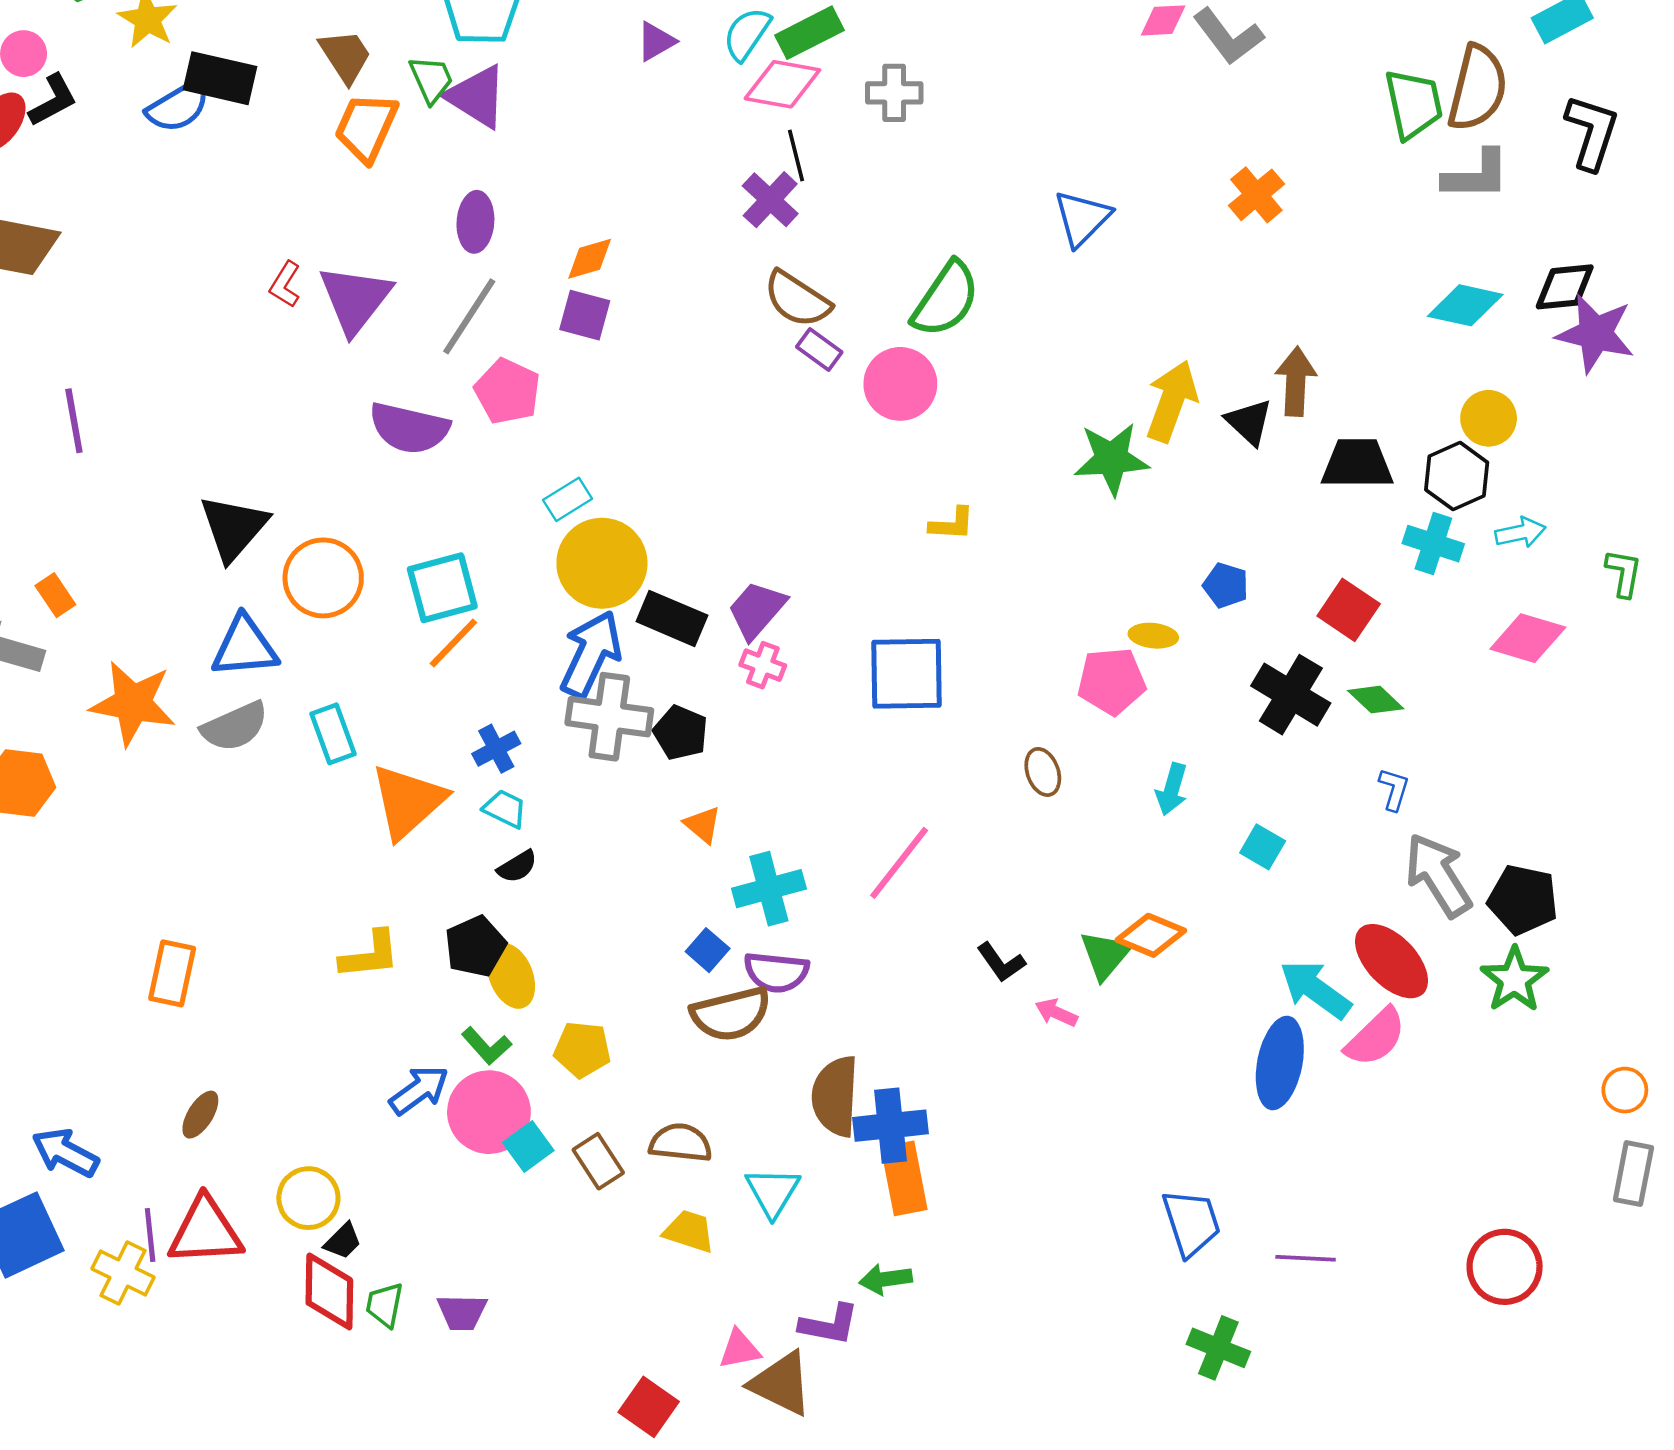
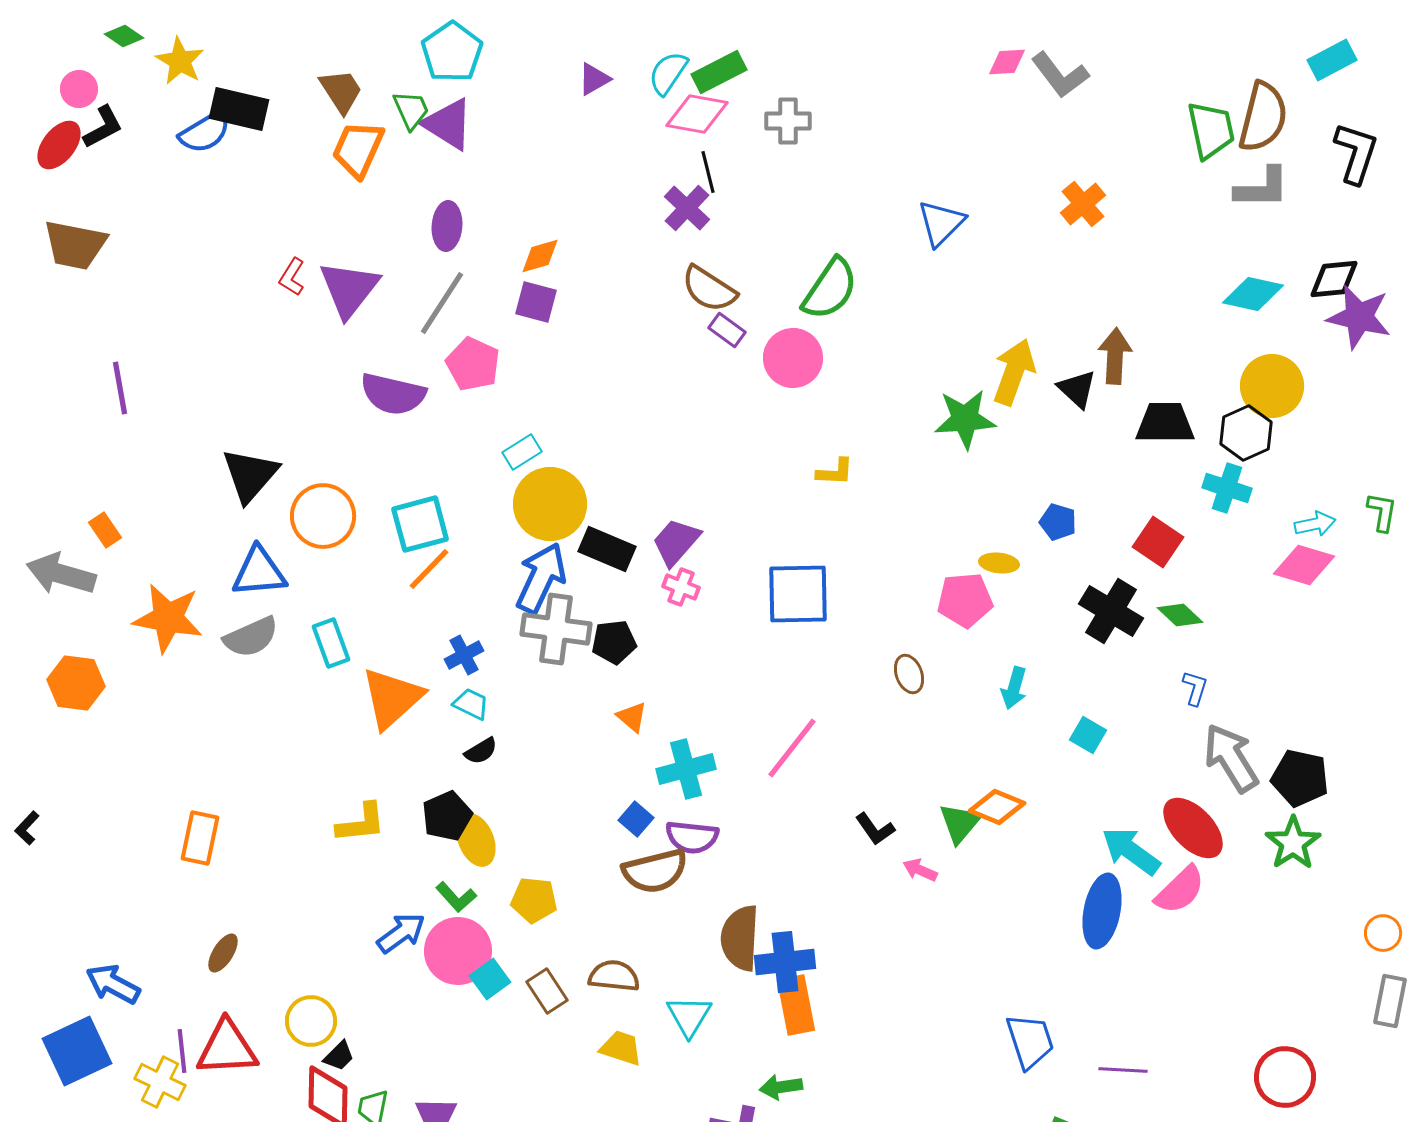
yellow circle: (1489, 418) -> (1272, 386), size x1.4
cyan arrow: (1520, 533) -> (1315, 524), moved
black pentagon: (681, 733) -> (614, 642), turned -30

